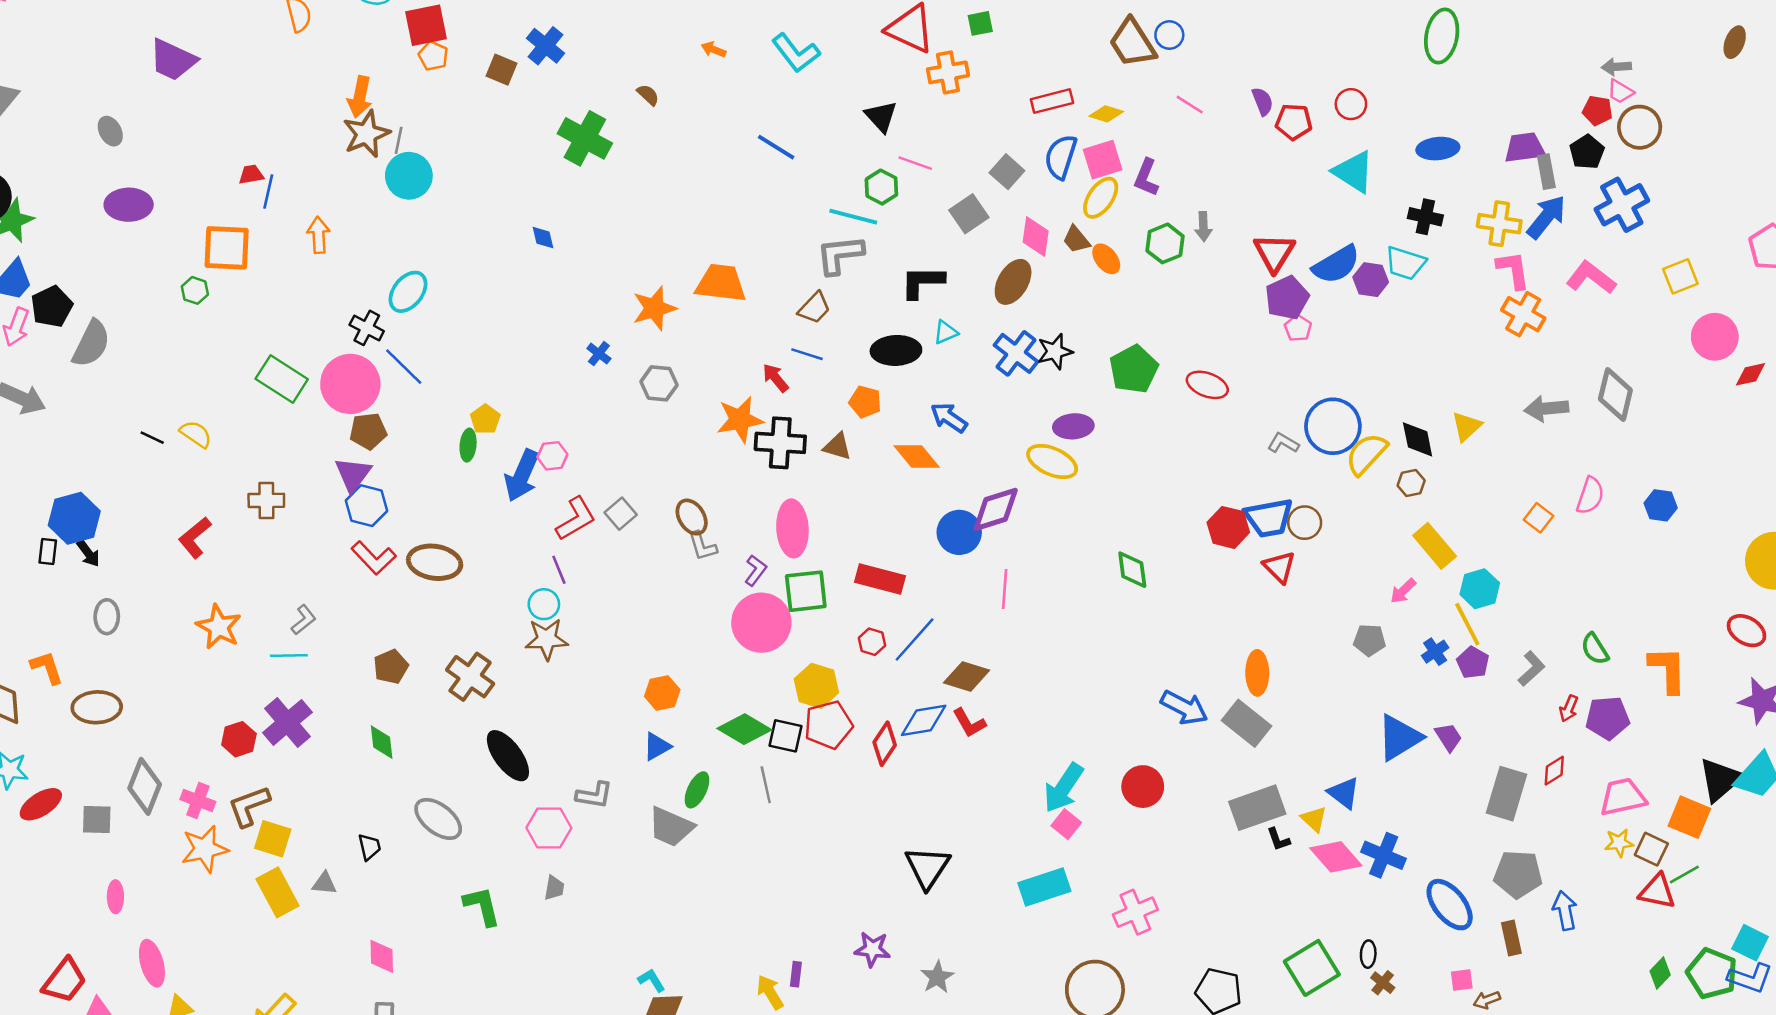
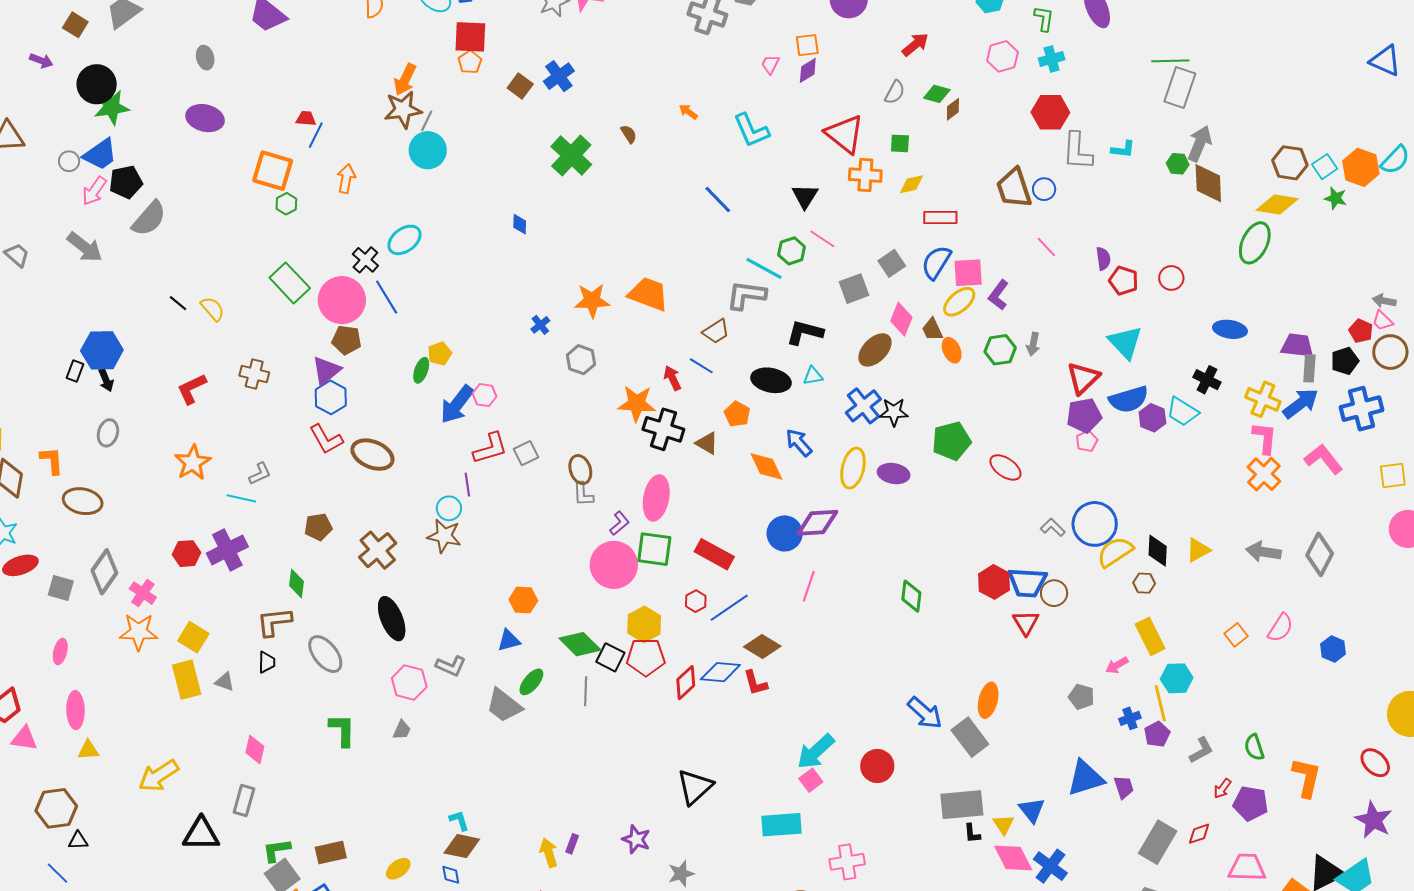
yellow diamond: (1106, 114) -> (912, 184), moved, turned -44
cyan triangle: (1354, 172) -> (1125, 342), moved
green hexagon: (195, 290) -> (286, 204), moved
yellow ellipse: (1052, 461) -> (853, 468), moved, turned 66
brown L-shape: (249, 806) -> (274, 622), moved

